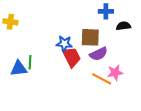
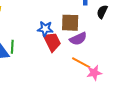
black semicircle: (123, 26) -> (102, 12), turned -56
pink star: (115, 73) -> (94, 73), moved

